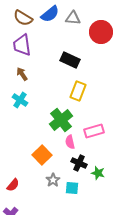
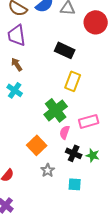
pink semicircle: (70, 142) -> (65, 132), turned 32
green star: (98, 173) -> (93, 155), moved
cyan square: (72, 188) -> (75, 184), moved

